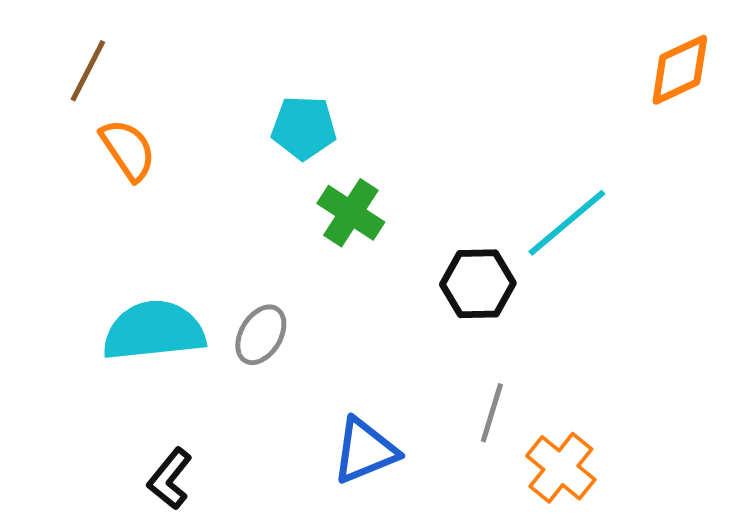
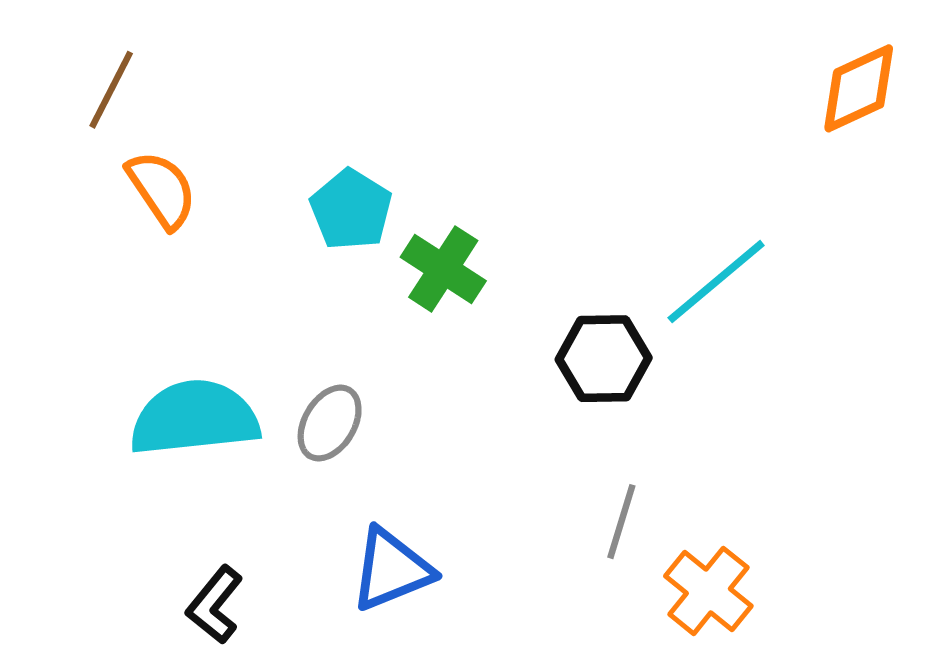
cyan pentagon: (304, 128) -> (351, 210), moved, turned 30
blue triangle: (365, 451) -> (391, 570), moved

